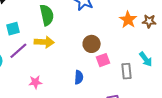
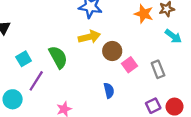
green semicircle: (47, 15) -> (58, 57), moved
yellow arrow: (44, 42) -> (89, 37), moved
cyan arrow: (146, 59) -> (173, 36), moved

